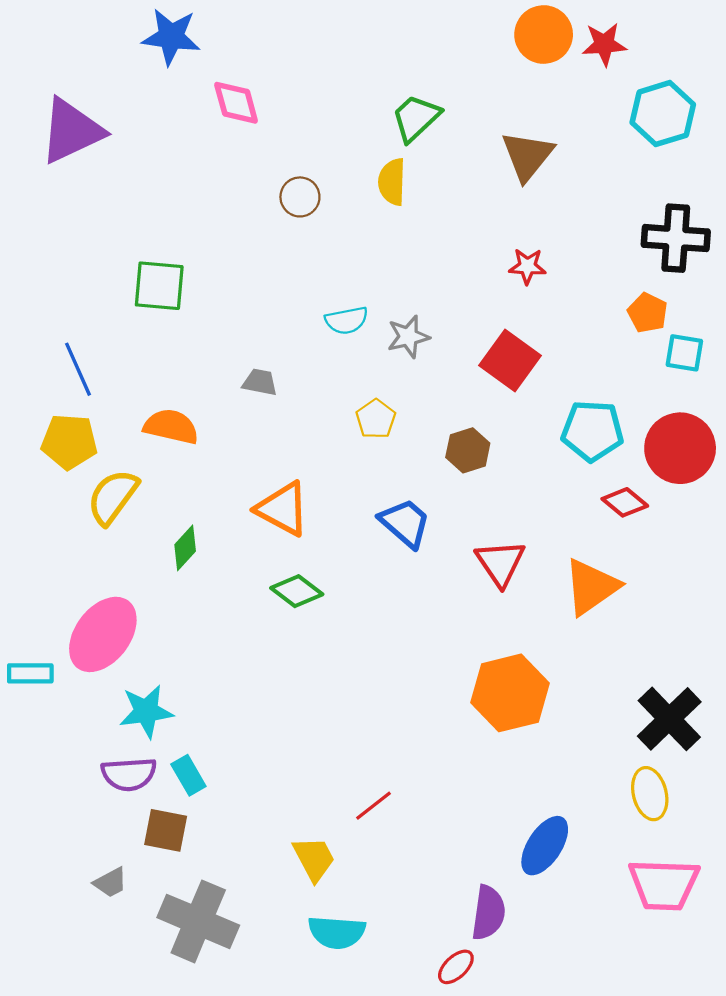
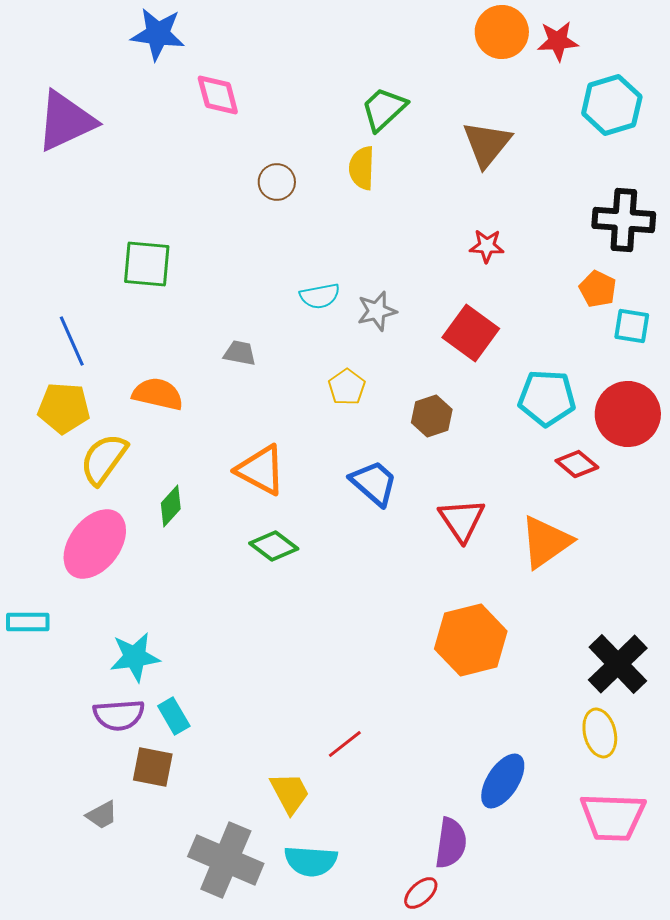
pink ellipse: (103, 634) -> (95, 544), moved
gray cross: (198, 921) -> (226, 860), moved

